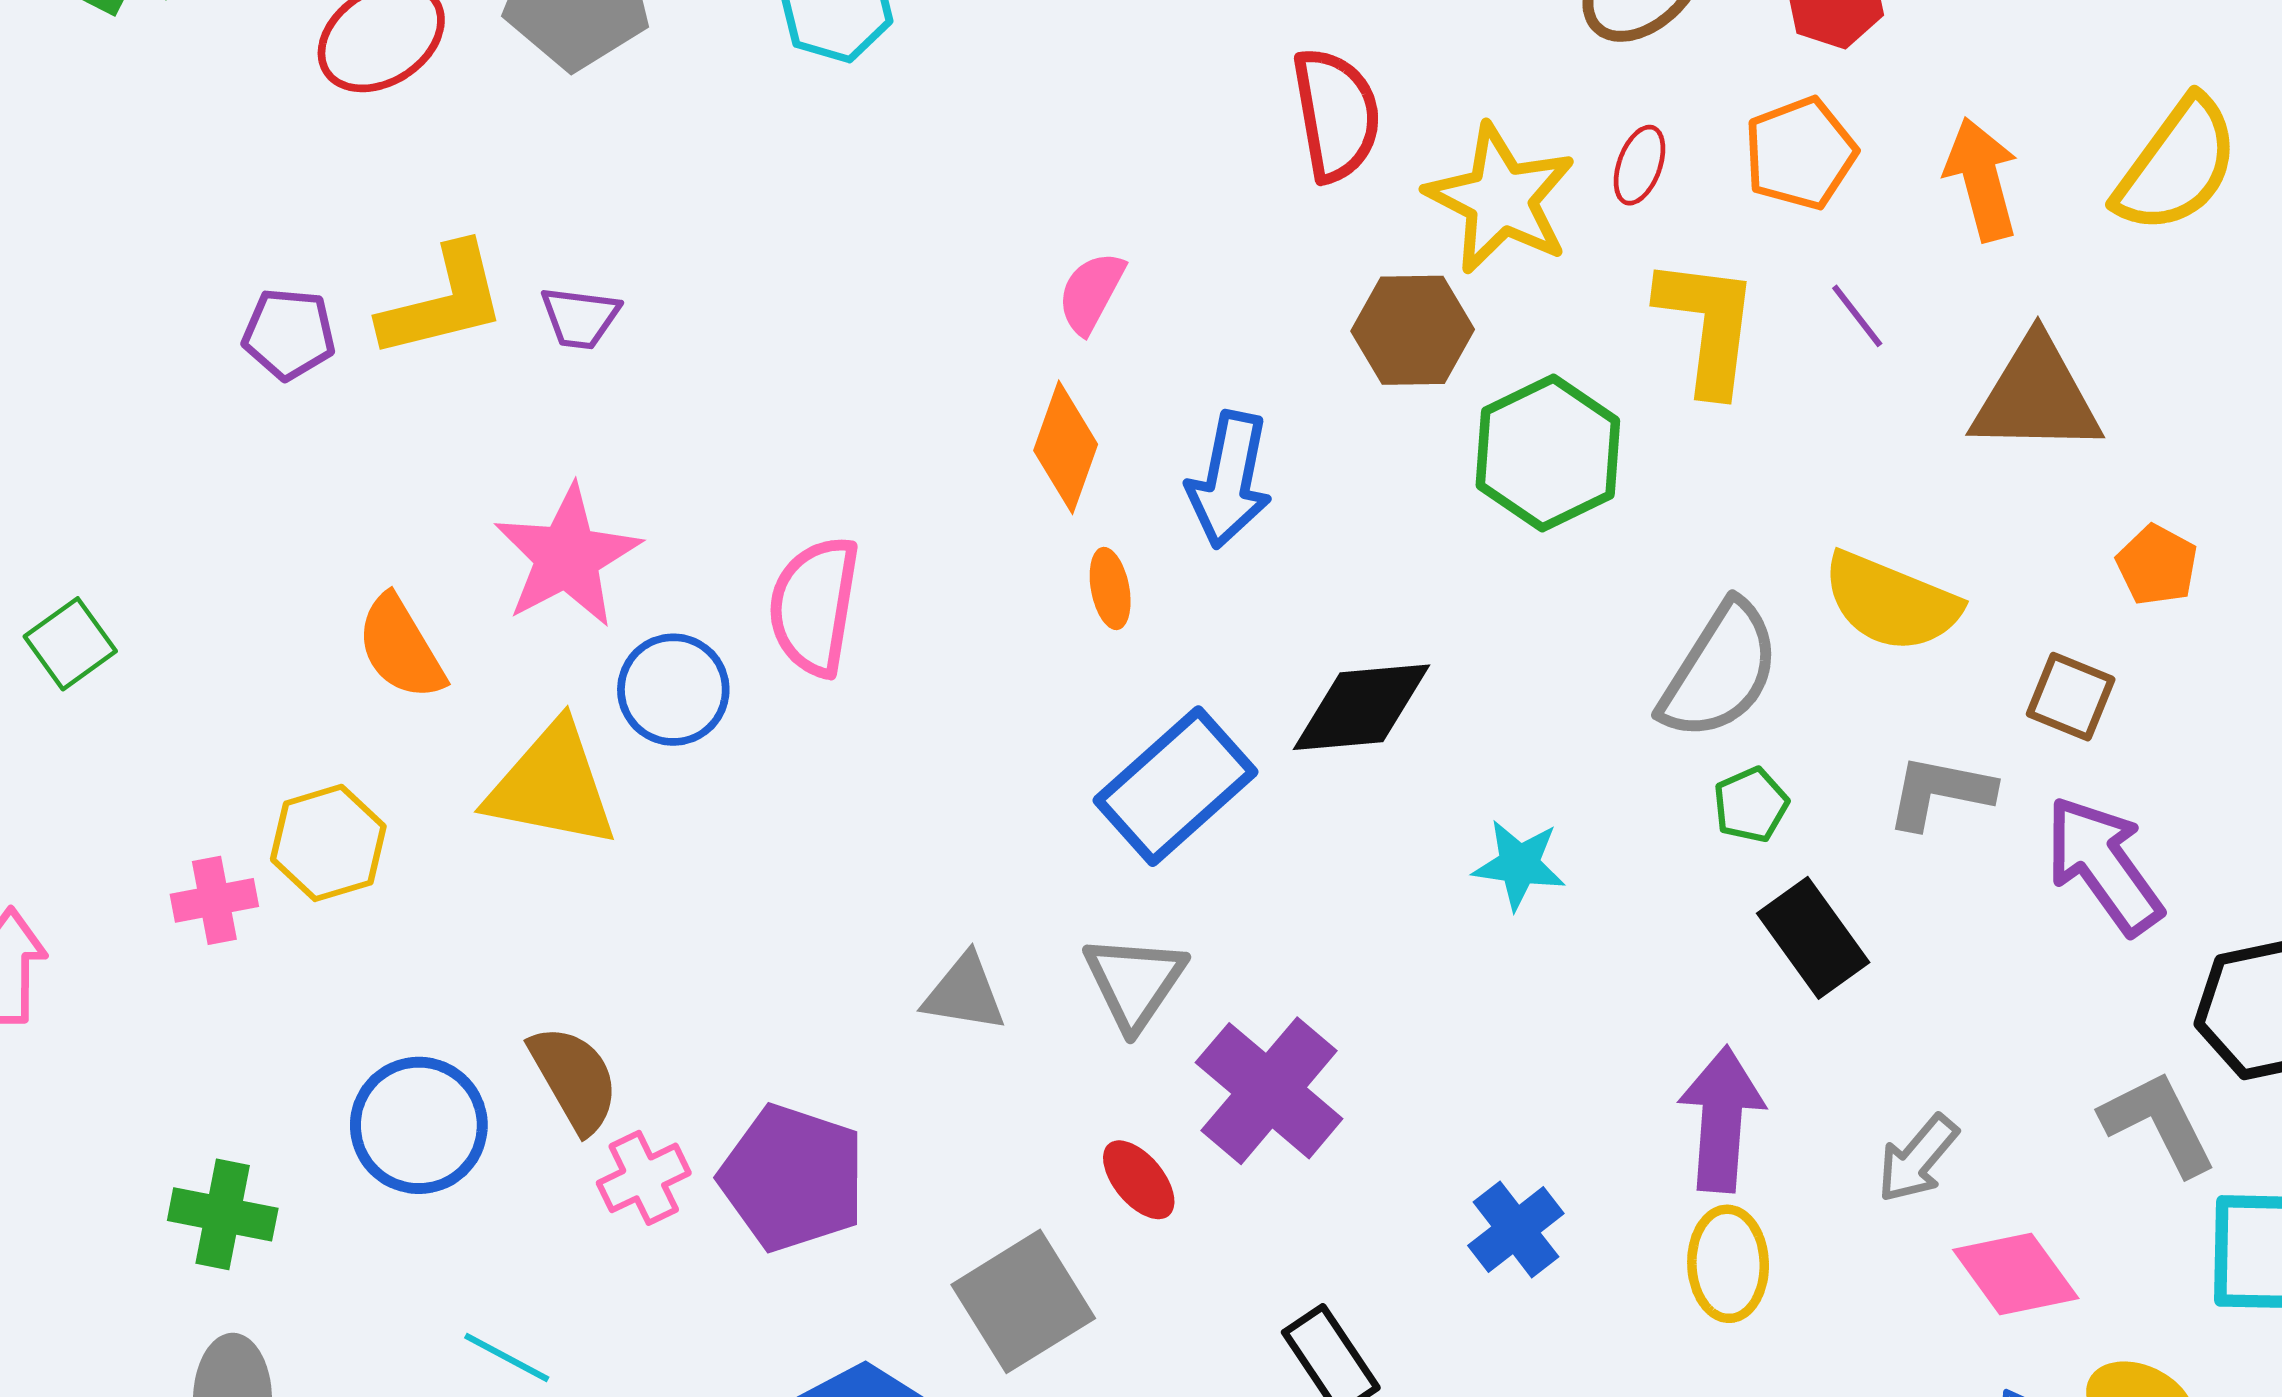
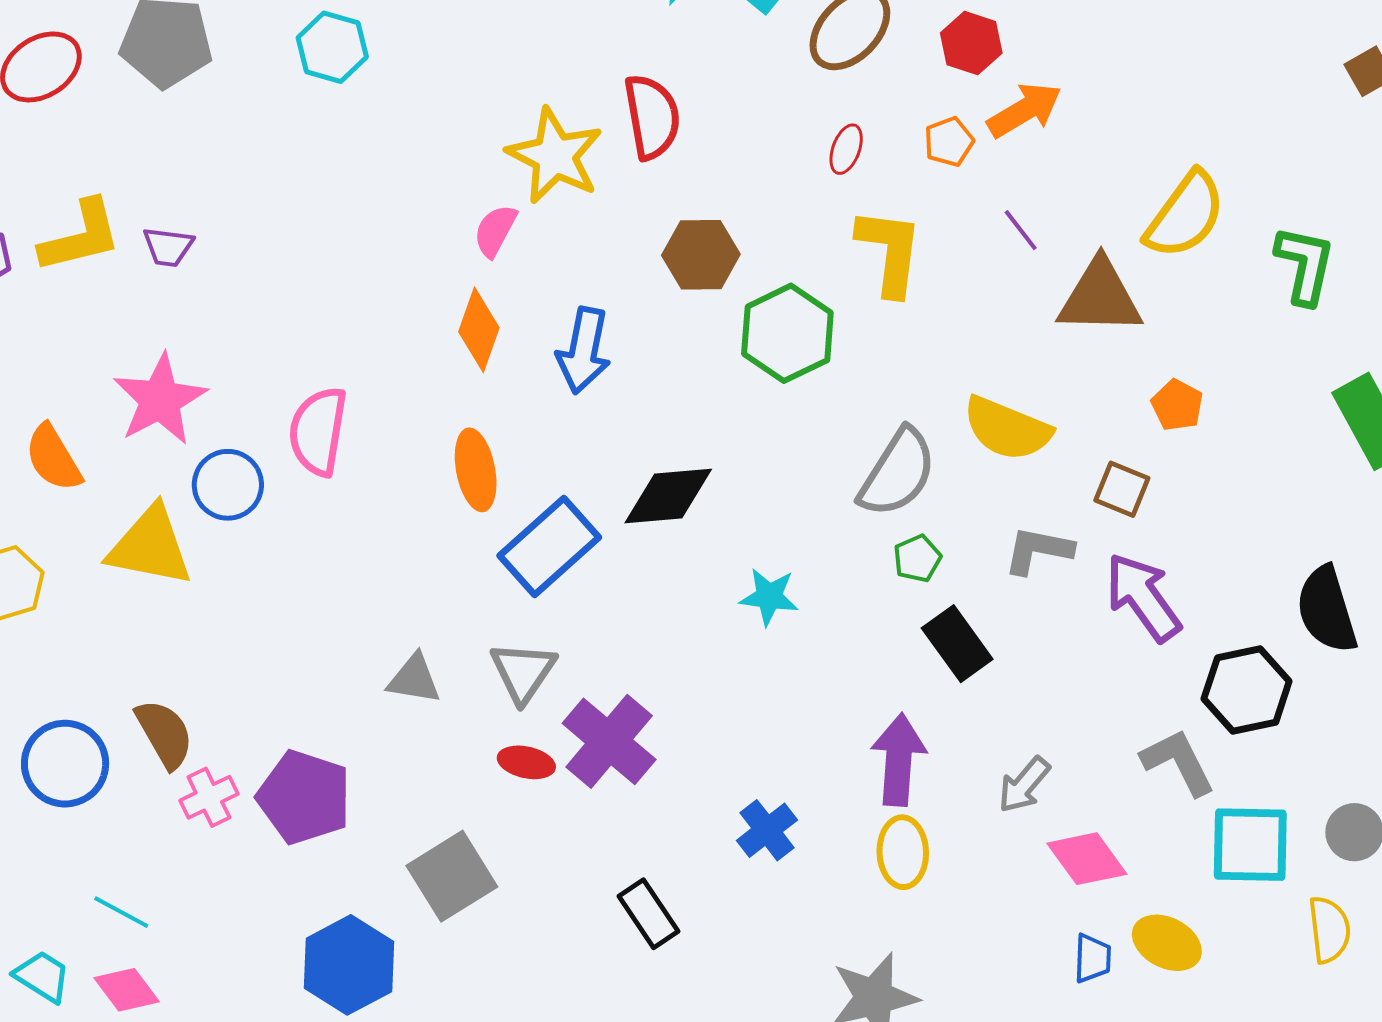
orange pentagon: (1800, 153) -> (949, 142), size x0.7
yellow semicircle: (2177, 165) -> (1185, 215), moved
orange arrow: (1982, 179) -> (1024, 110), moved, turned 74
yellow star: (1501, 199) -> (555, 156), moved
purple line: (1857, 316) -> (1021, 230), moved
orange ellipse: (1110, 588) -> (476, 470), moved, size x1.6
red ellipse: (1139, 1180) -> (526, 762), moved, turned -38

